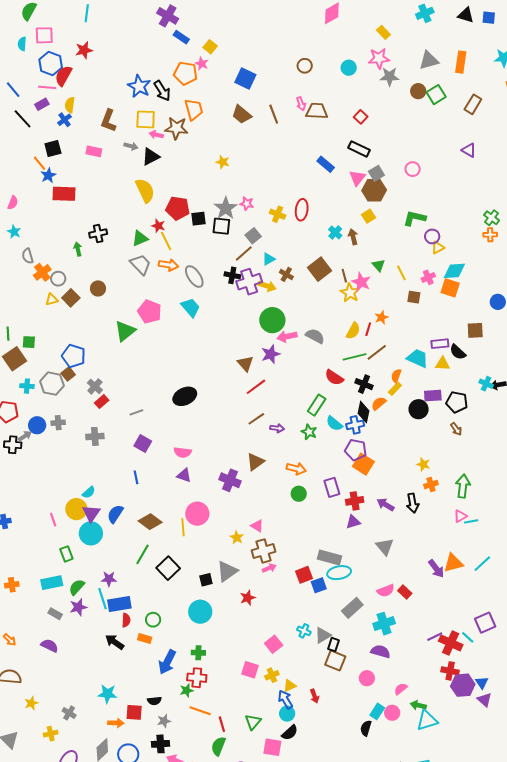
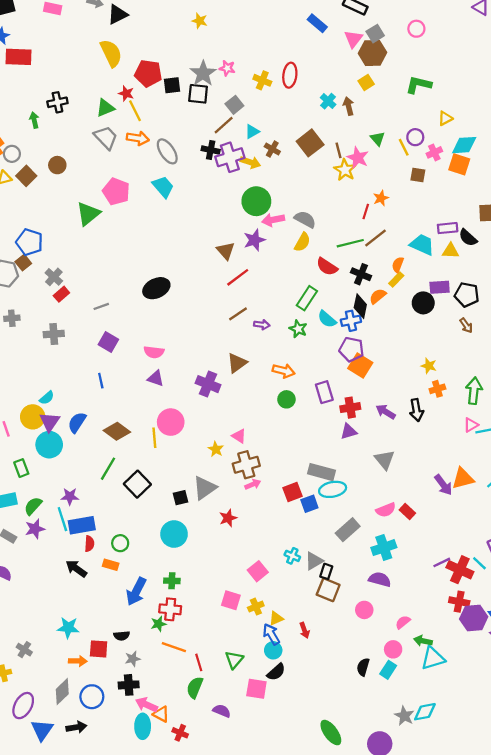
purple circle: (432, 236) -> (415, 137), moved
yellow semicircle: (353, 331) -> (302, 242), moved
cyan rectangle: (377, 711) -> (388, 670), moved

